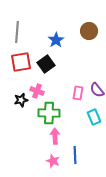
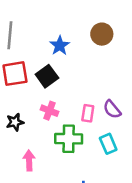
pink cross: (37, 91) -> (49, 111), moved
green cross: (49, 113) -> (69, 139), moved
pink arrow: (55, 136) -> (29, 160), moved

